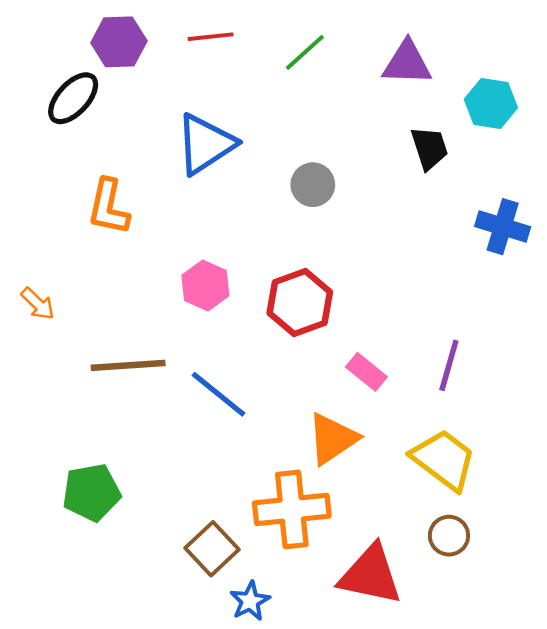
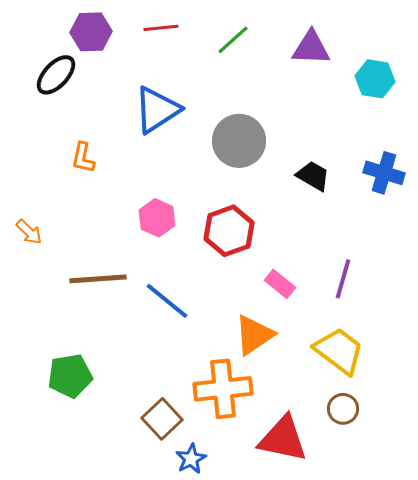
black trapezoid: (429, 148) -> (313, 176), moved, turned -42
gray circle: (313, 185) -> (239, 141), size x1.6
orange L-shape: (108, 207) -> (83, 158), size x0.7

